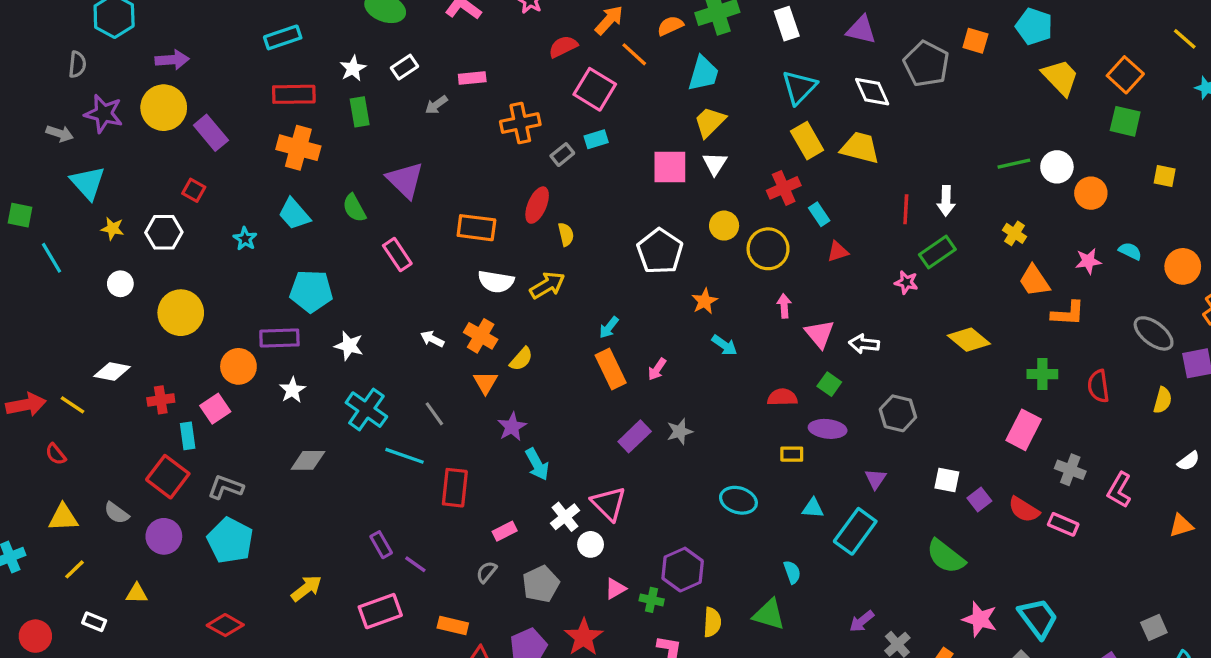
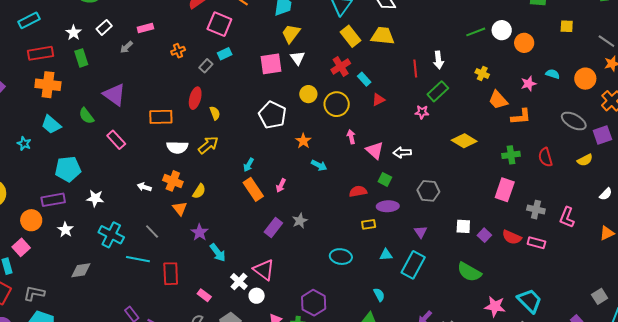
orange cross: (520, 123) -> (178, 51), size x0.6
yellow semicircle: (1163, 400) -> (585, 160), turned 56
pink rectangle: (505, 531) -> (204, 295), turned 72

